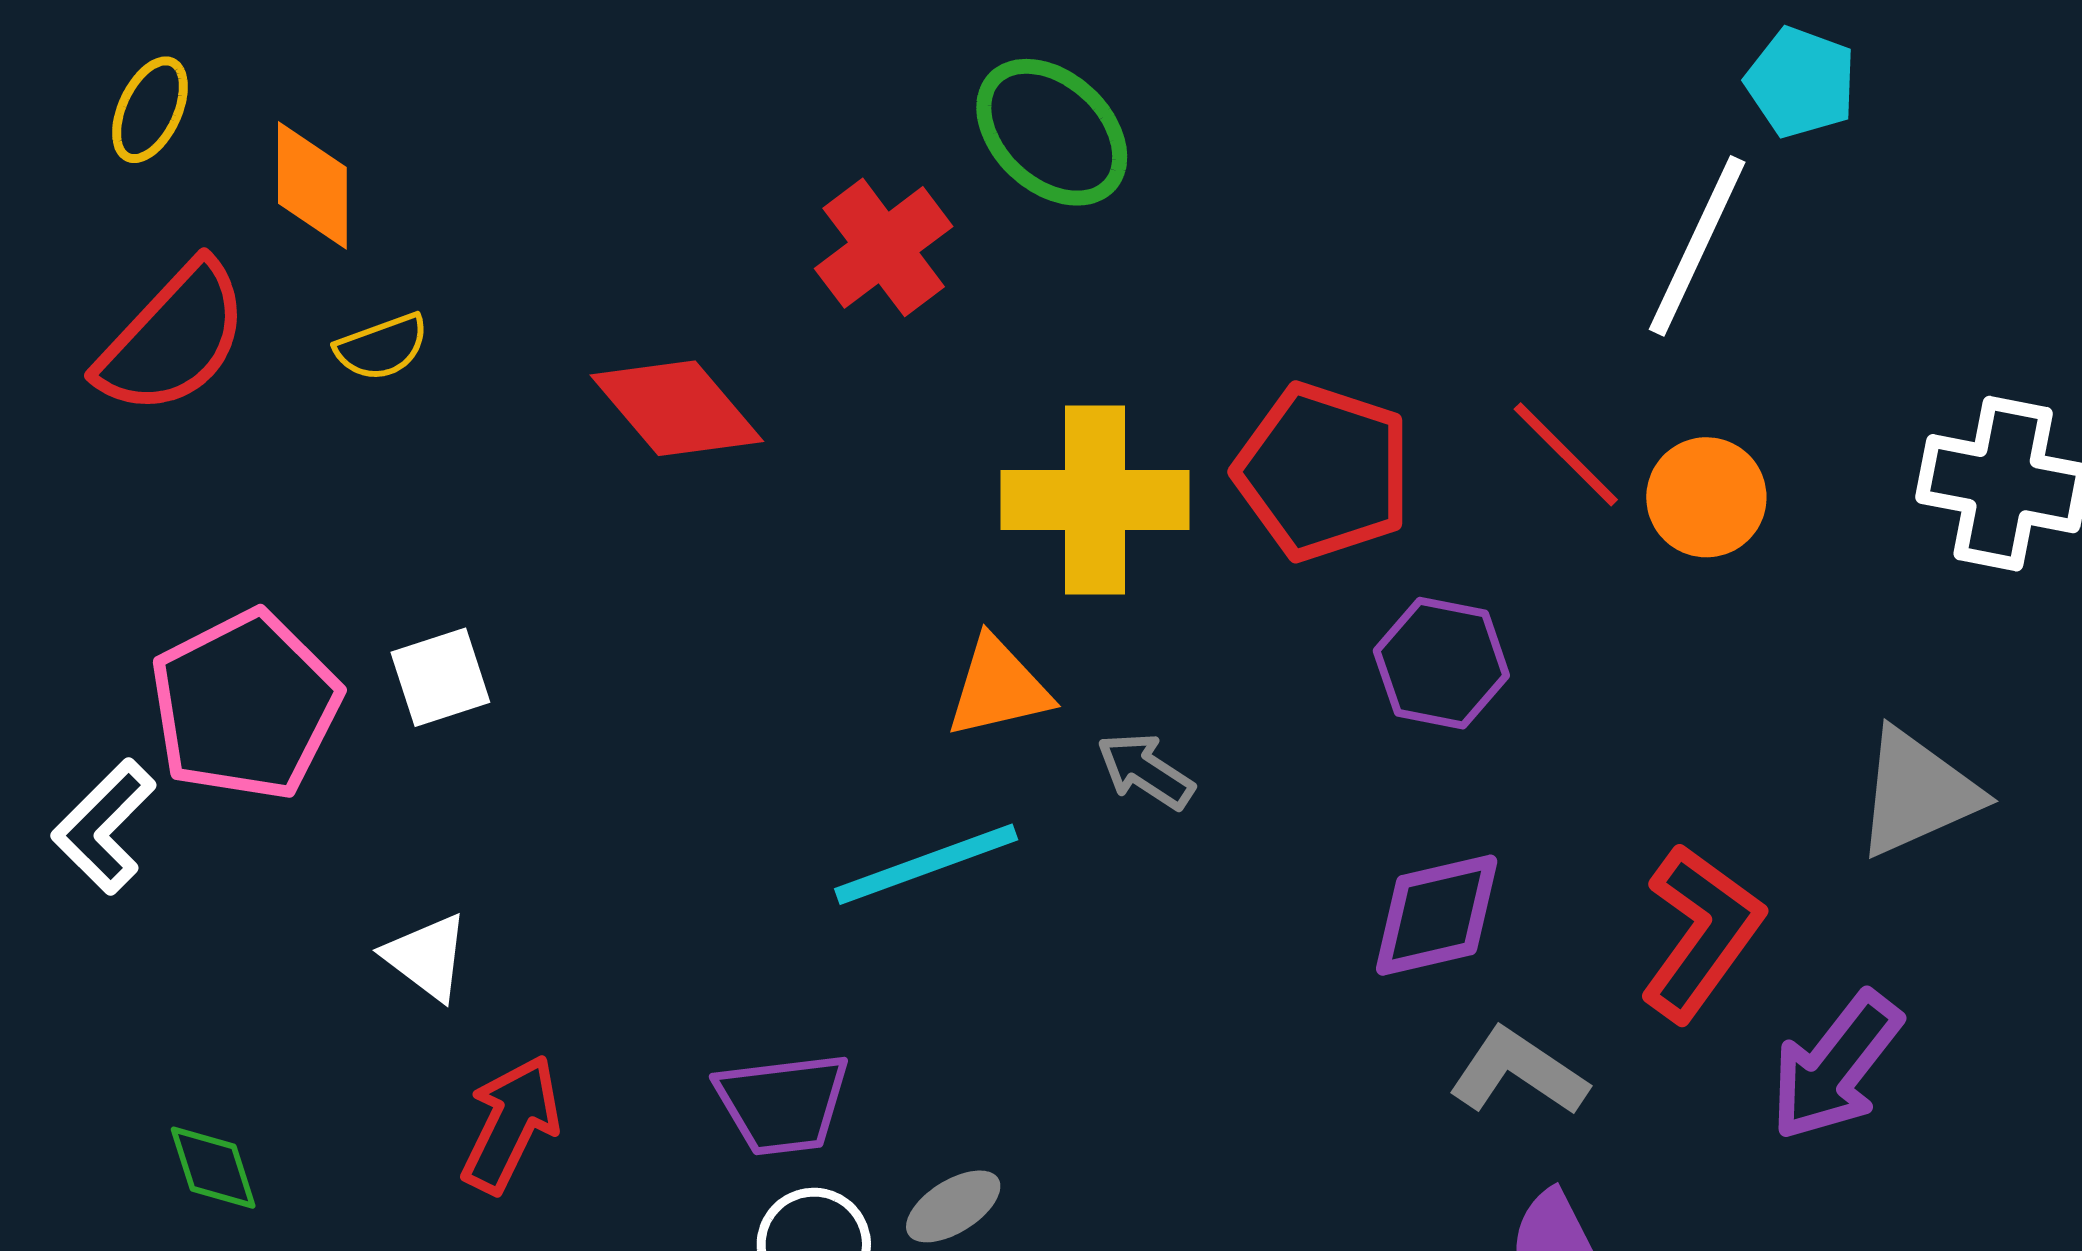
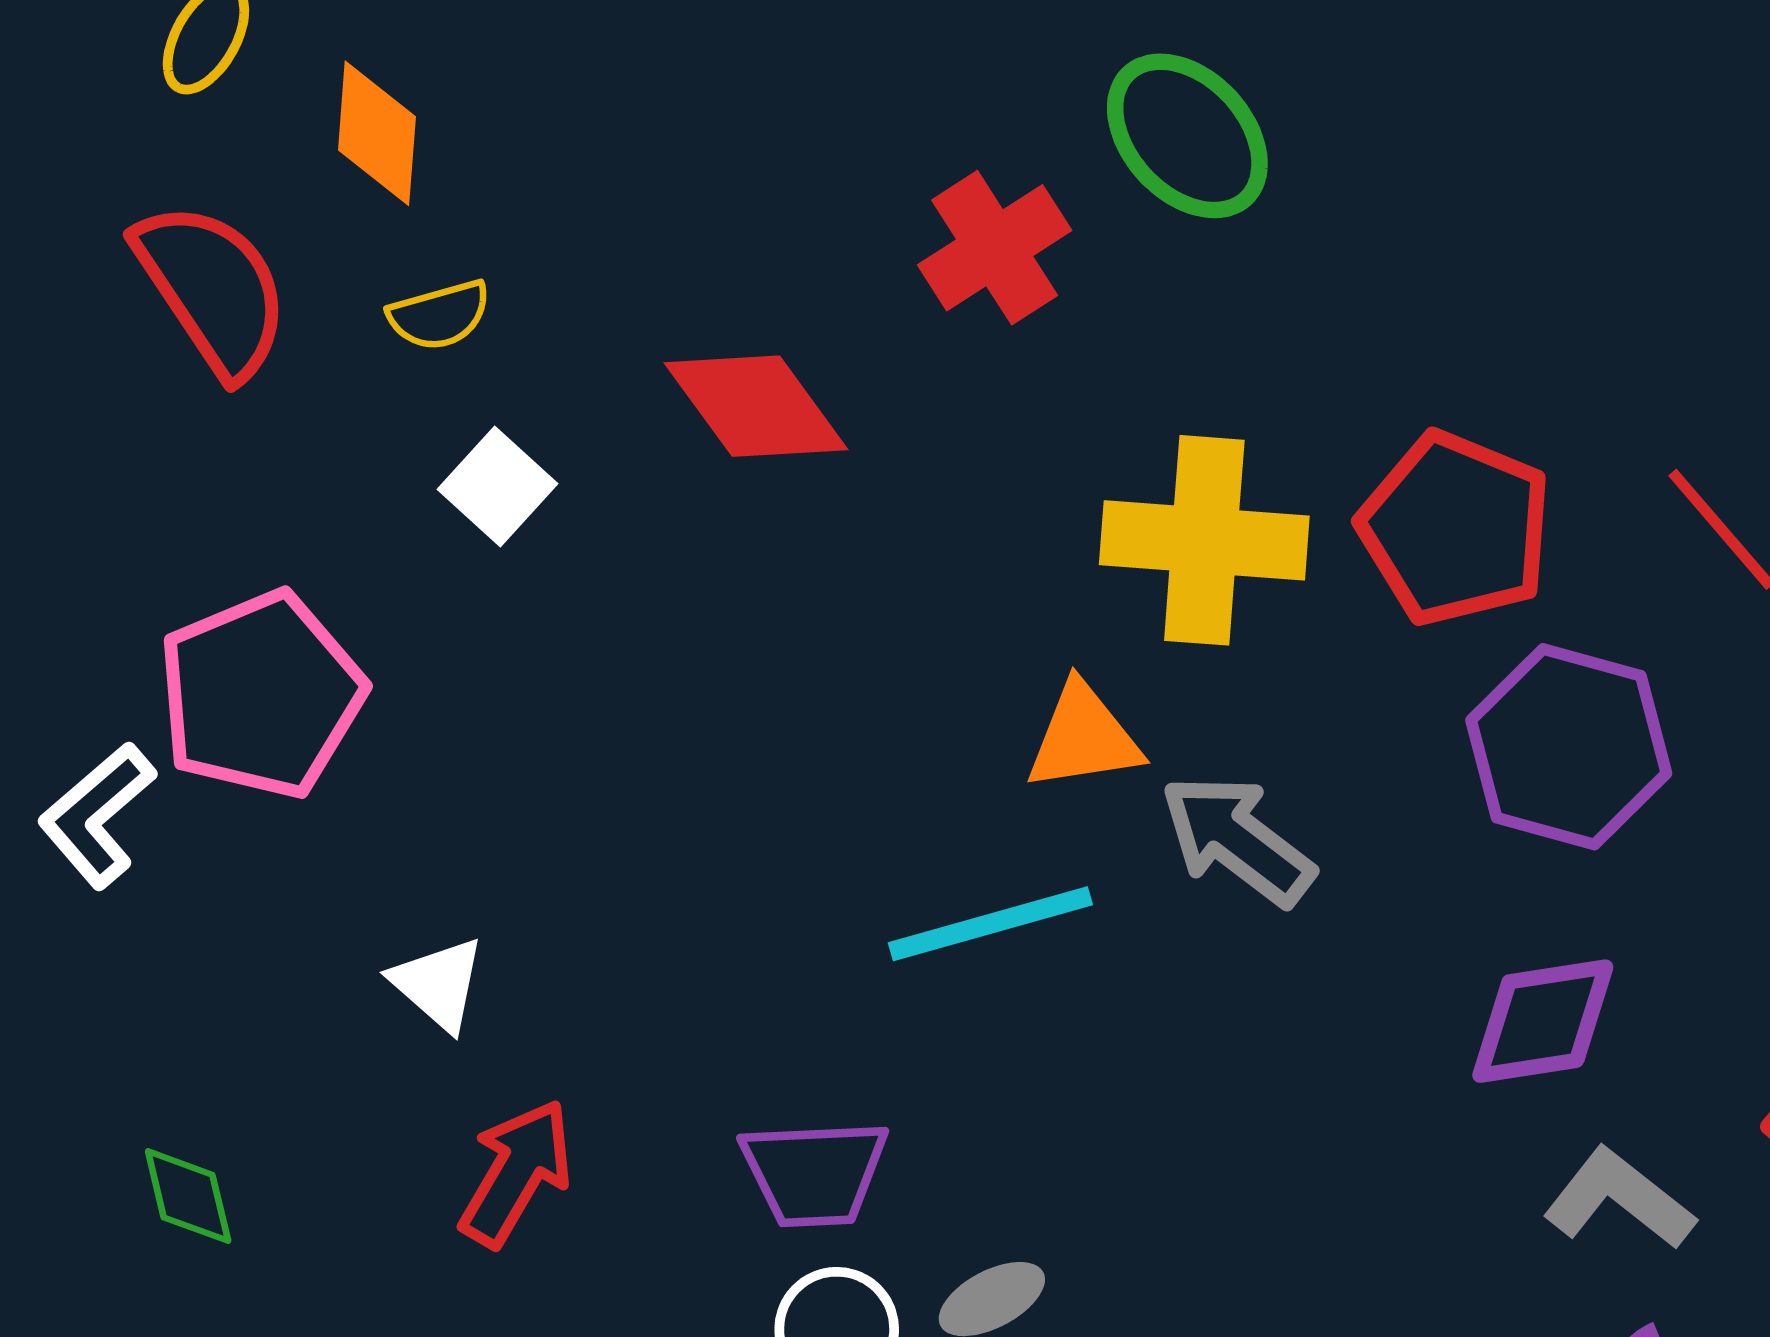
red semicircle: (173, 339) -> (212, 289), turned -81
purple hexagon: (1441, 663) -> (1569, 747), size x1.4
white square: (440, 677) -> (497, 487), moved, turned -34
gray arrow: (1146, 771) -> (1237, 840), size x1.5

